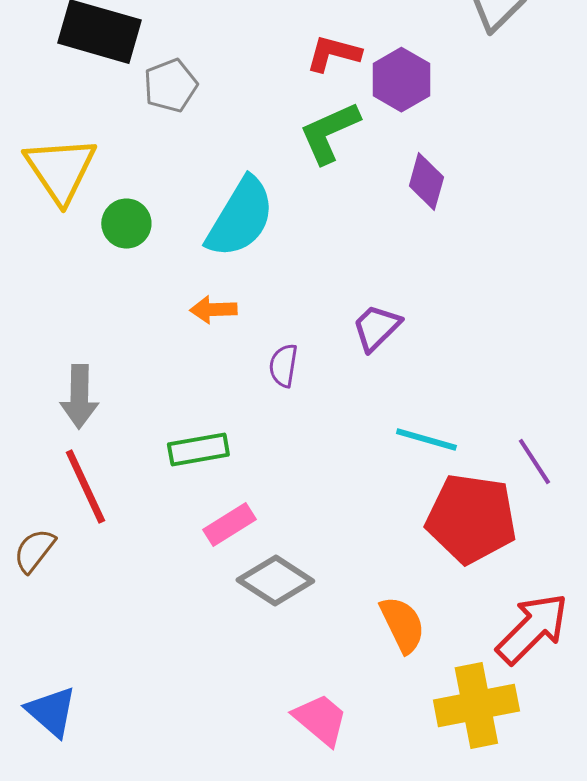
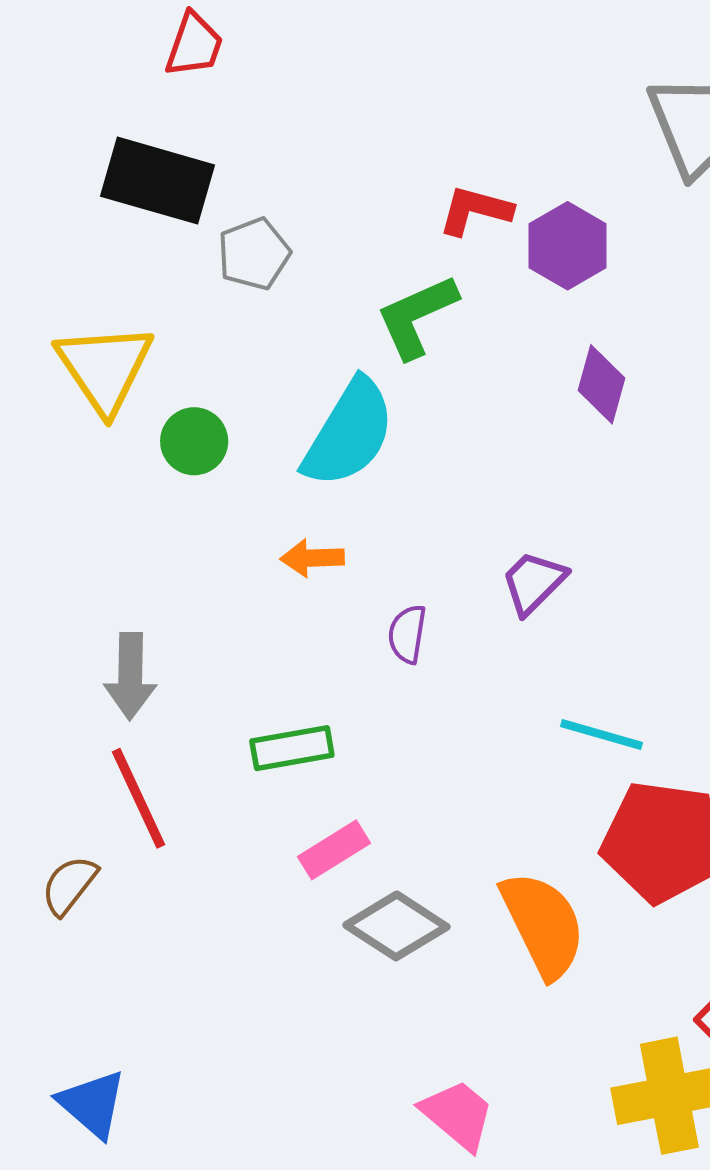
green L-shape: (329, 133) -> (417, 316), moved
orange semicircle: (402, 625) -> (543, 925), moved, size x1.4

